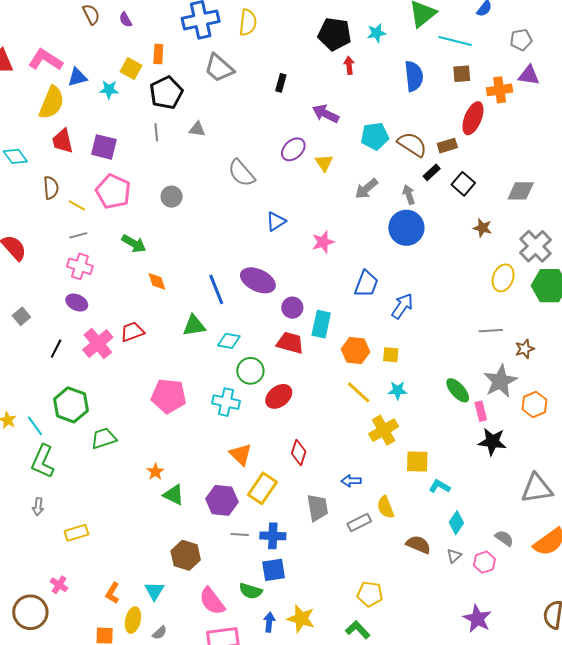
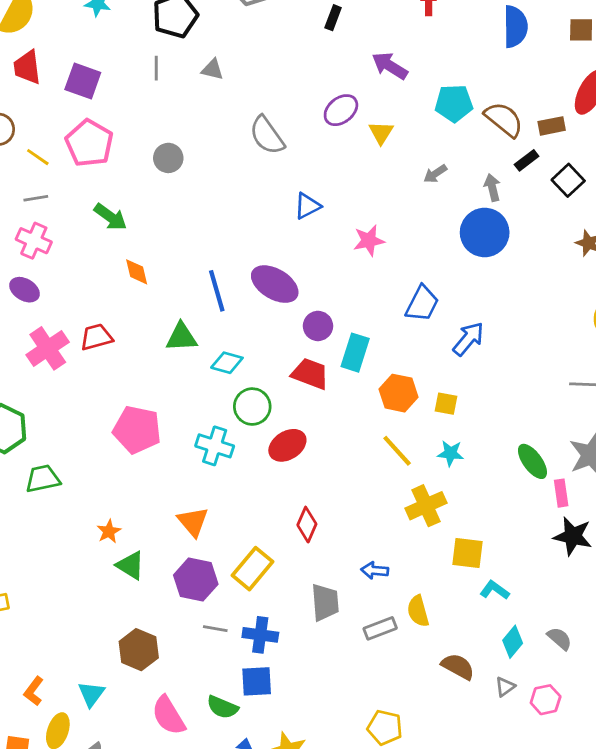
gray arrow: (366, 189) -> (435, 174), size x0.7
orange triangle: (241, 454) -> (193, 522), moved
gray semicircle: (504, 538) -> (560, 639), moved

